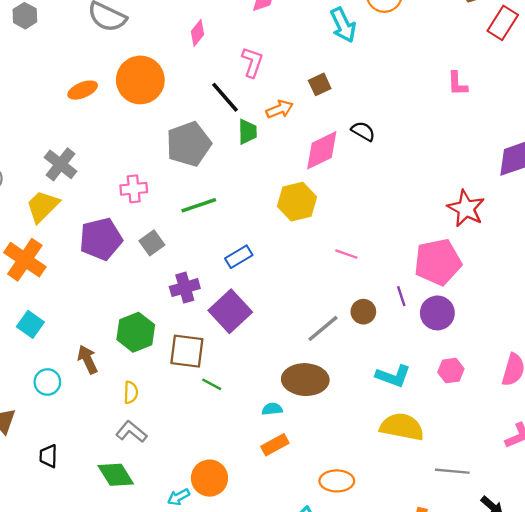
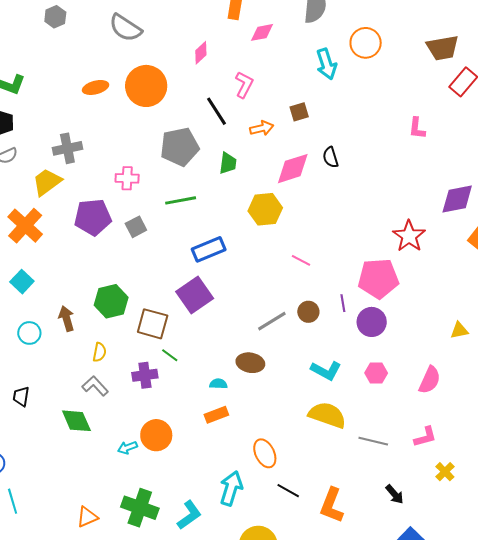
black semicircle: (363, 131) -> (330, 157), turned -145
green trapezoid: (247, 132) -> (228, 163), moved
gray cross: (61, 164) -> (67, 148), turned 32
blue rectangle: (239, 257) -> (209, 249), size x1.4
purple cross: (185, 288) -> (145, 375), moved
brown ellipse: (305, 380) -> (250, 363), size x0.7
gray line: (452, 471) -> (373, 441), moved
orange ellipse: (337, 481) -> (265, 453), turned 56

